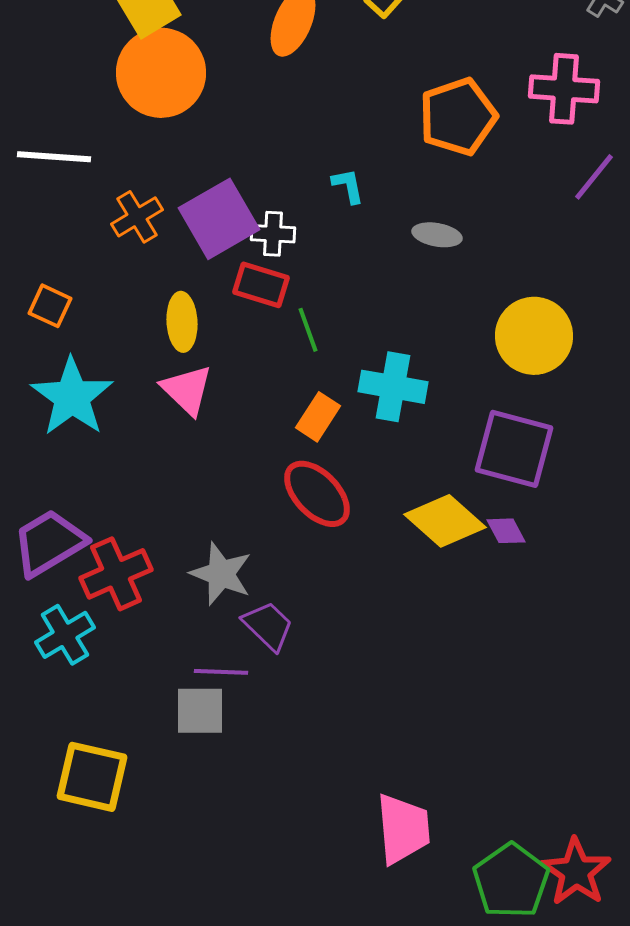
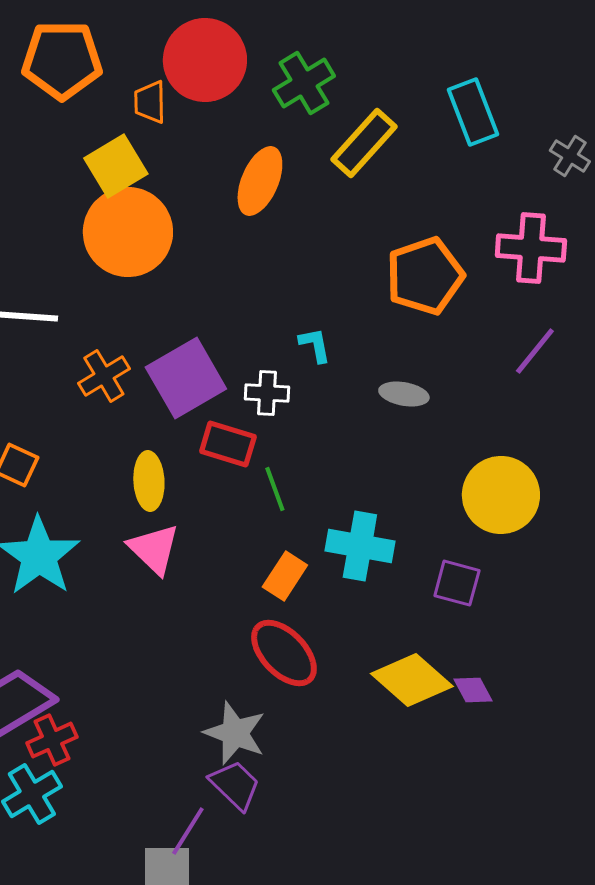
purple line: (594, 177) -> (535, 351), moved
white cross: (273, 234) -> (267, 393), moved
purple square: (514, 449) -> (457, 583), moved, size x0.6
red cross: (116, 574) -> (52, 740), moved, size x0.7
gray star: (221, 574) -> (235, 733), moved
purple line: (221, 672) -> (188, 831), turned -60

